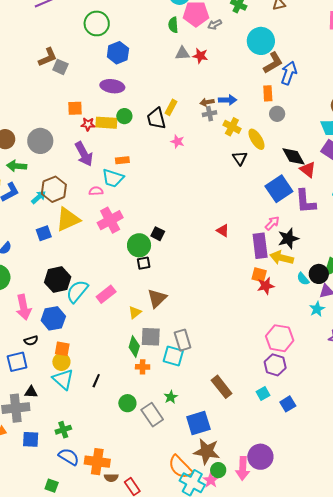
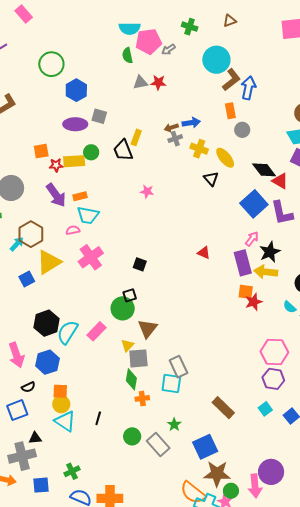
gray square: (60, 67) -> (99, 116), moved
pink star: (177, 142) -> (147, 191), moved
orange rectangle: (122, 160) -> (80, 196), moved
green circle: (139, 245) -> (123, 308), moved
cyan semicircle: (303, 279) -> (290, 307), moved
gray square: (151, 337) -> (138, 358), moved

